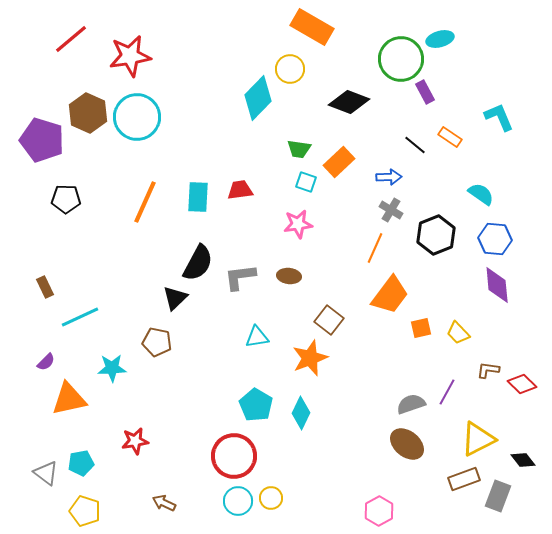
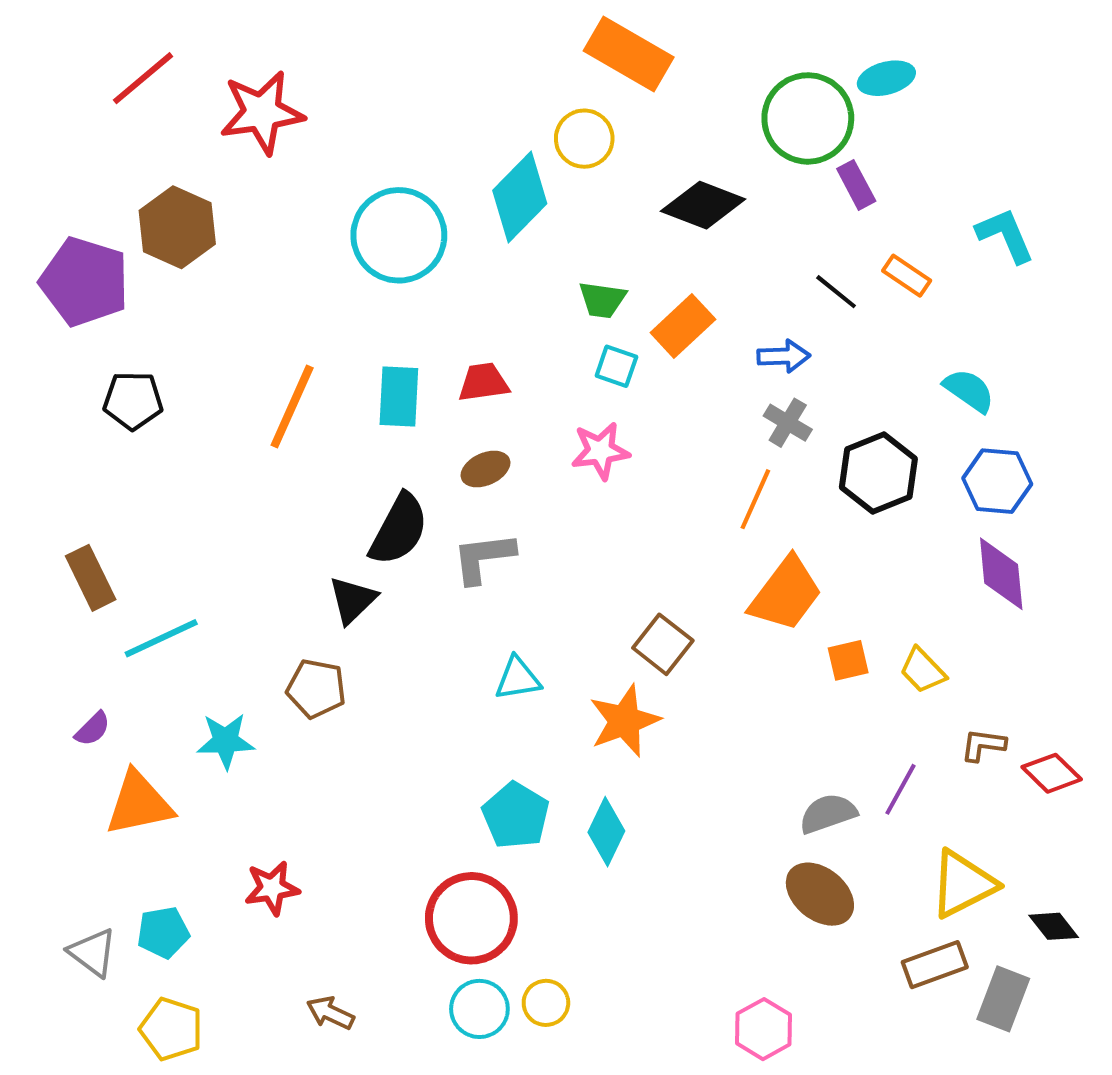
cyan circle: (137, 117) -> (399, 235), moved
brown ellipse: (289, 276) -> (485, 469), moved, turned -30
brown rectangle: (45, 287) -> (91, 578), size x1.4

